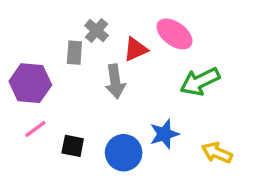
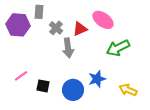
gray cross: (96, 31) -> (56, 28), moved
gray rectangle: (74, 53) -> (39, 12), moved
purple hexagon: (30, 83) -> (18, 25), moved

